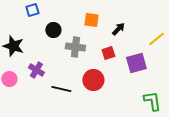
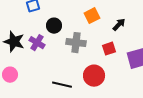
orange square: (91, 20) -> (92, 16), turned -35
purple cross: (36, 70) -> (37, 43), moved

